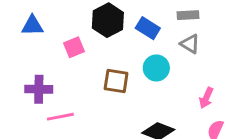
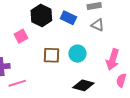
cyan circle: (156, 68) -> (77, 54), moved
pink arrow: (206, 98) -> (113, 60), size x1.5

